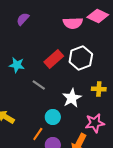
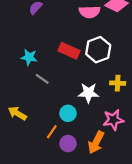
red rectangle: (54, 59) -> (69, 51), turned 66
gray line: (39, 85) -> (42, 79), moved
white star: (72, 98) -> (88, 93), turned 30

